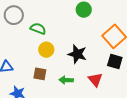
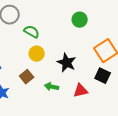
brown square: (40, 74) -> (27, 77), turned 32
red triangle: (95, 80) -> (81, 91), turned 49

